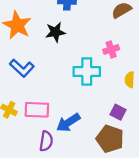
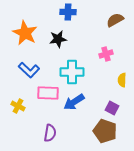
cyan cross: (87, 72) -> (72, 72), moved
pink rectangle: (37, 110) -> (48, 93), moved
blue arrow: (68, 123) -> (74, 102), moved

